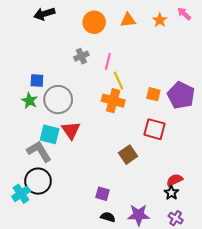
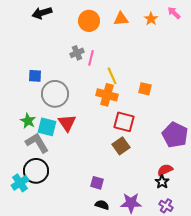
pink line: (108, 61) -> (91, 58), moved
purple pentagon: (181, 95) -> (175, 135), moved
green star: (30, 101) -> (28, 121), moved
red square: (154, 129) -> (124, 122), moved

